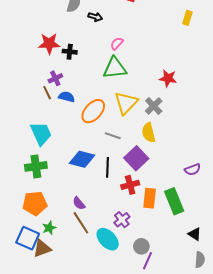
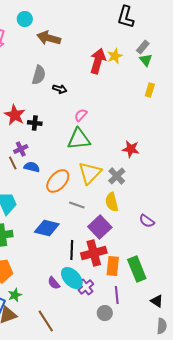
red star: (49, 43) -> (15, 115), turned 30
black line: (108, 167) -> (72, 250), moved
purple semicircle: (193, 169) -> (147, 221), moved, turned 56
red cross: (130, 185) -> (94, 253), size x1.4
purple semicircle: (79, 203) -> (54, 283), moved
brown line: (81, 223) -> (46, 321), moved
cyan ellipse: (108, 239) -> (72, 278), moved
purple line: (148, 261) -> (117, 295), moved, turned -30

